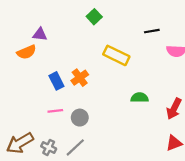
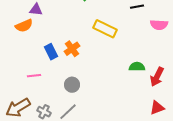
green semicircle: (140, 98) -> (137, 67), moved
pink line: (55, 111) -> (34, 76), moved

